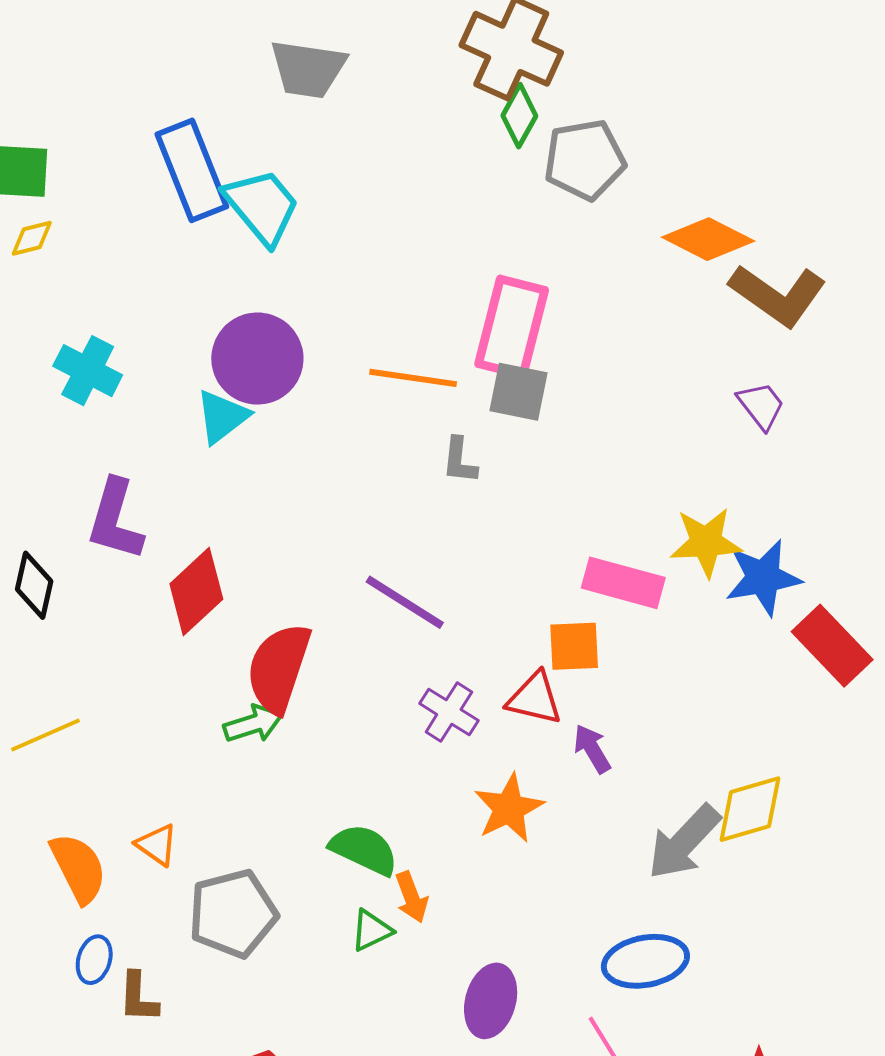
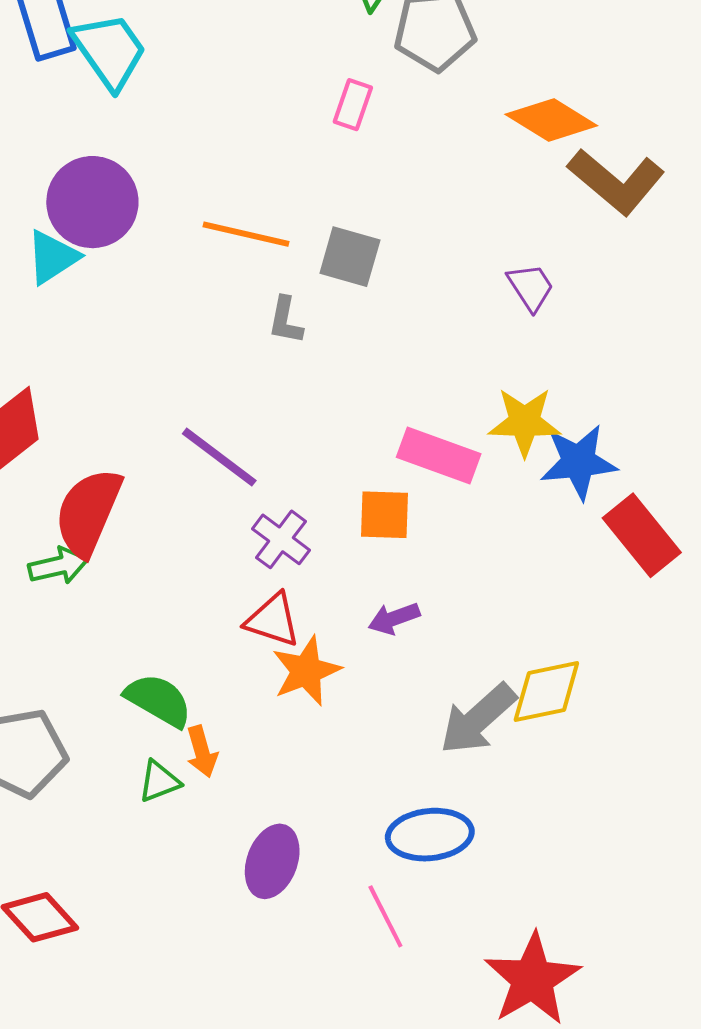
pink rectangle: (512, 327) -> (353, 105), moved, size x0.5
purple trapezoid: (761, 406) -> (531, 287), moved
red triangle: (535, 698) -> (273, 620), moved
purple cross: (449, 712) -> (281, 539), moved
purple arrow: (592, 749) -> (394, 618), turned -84

